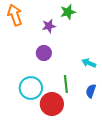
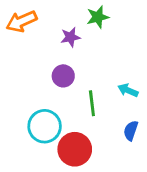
orange arrow: (15, 15) -> (22, 21), turned -95
green line: (66, 84) -> (92, 103), moved

